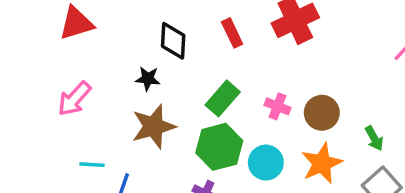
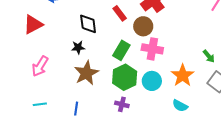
pink cross: (278, 106) -> (152, 49), size x1.5
brown circle: (322, 113) -> (143, 26), moved
cyan line: (92, 165) -> (40, 104), moved

